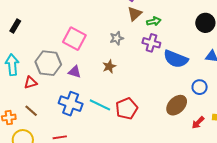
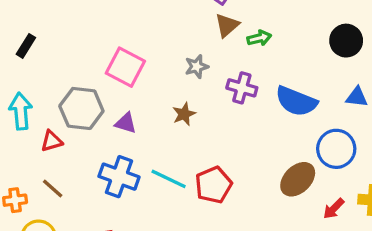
purple cross: (151, 43) -> (242, 88), moved
blue circle: (200, 87) -> (336, 149), size x1.5

